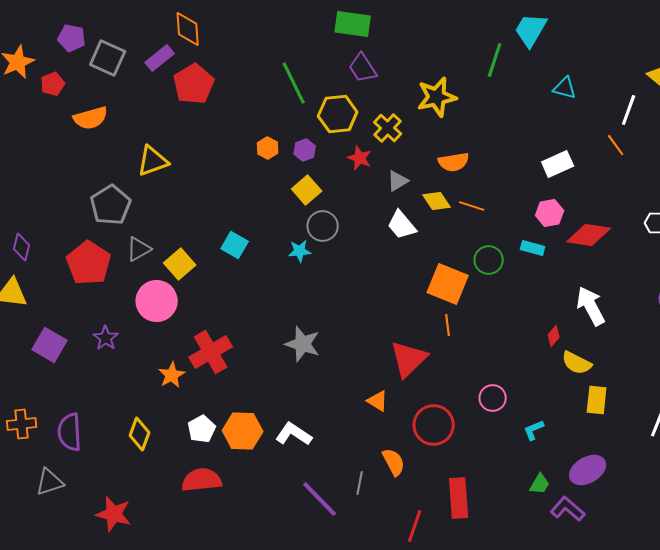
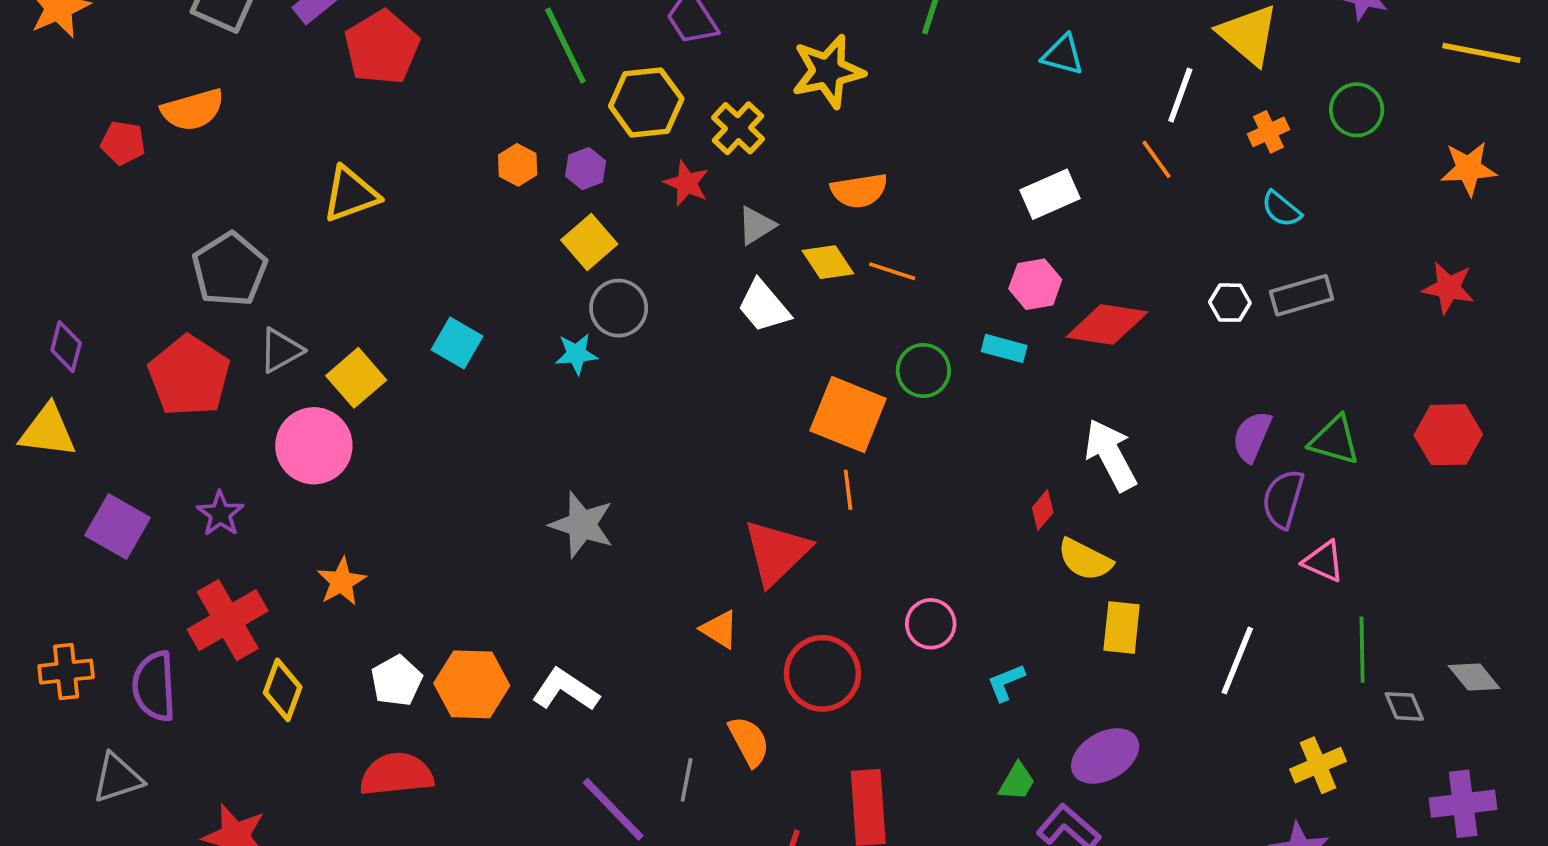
red pentagon: (53, 84) -> (123, 143), moved, turned 30
yellow triangle: (153, 161) -> (351, 194), moved
red cross: (211, 352) -> (228, 620), moved

